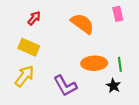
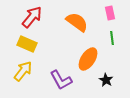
red arrow: (34, 18) -> (32, 17), size x1.6
orange ellipse: (94, 63) -> (88, 59), turned -55
green line: (120, 64) -> (112, 38), moved

